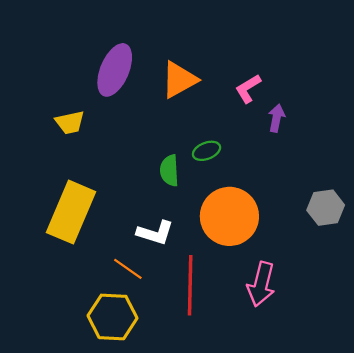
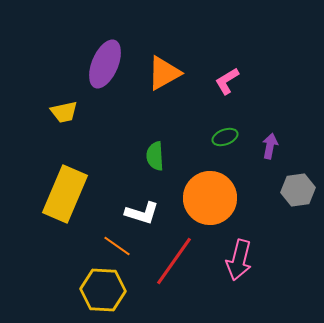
purple arrow: (276, 118) -> (270, 146), moved
green ellipse: (207, 151) -> (225, 137), moved
red line: (190, 285) -> (174, 261), turned 34

